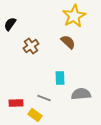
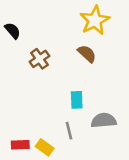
black semicircle: (10, 24) -> (13, 31), turned 104
gray line: (44, 98) -> (69, 131), moved, turned 56
red rectangle: (16, 103) -> (20, 145), moved

